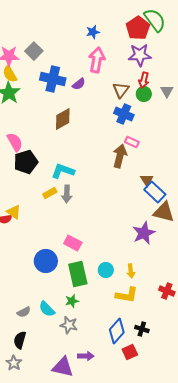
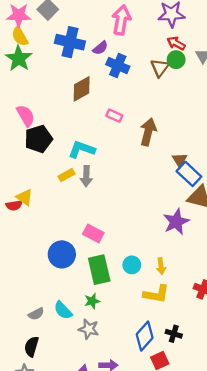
red arrow: (144, 80) -> (176, 43), turned 105
brown triangle: (121, 90) -> (160, 68), moved
blue cross: (124, 114) -> (118, 65), moved
pink rectangle: (132, 142) -> (114, 116), moved

